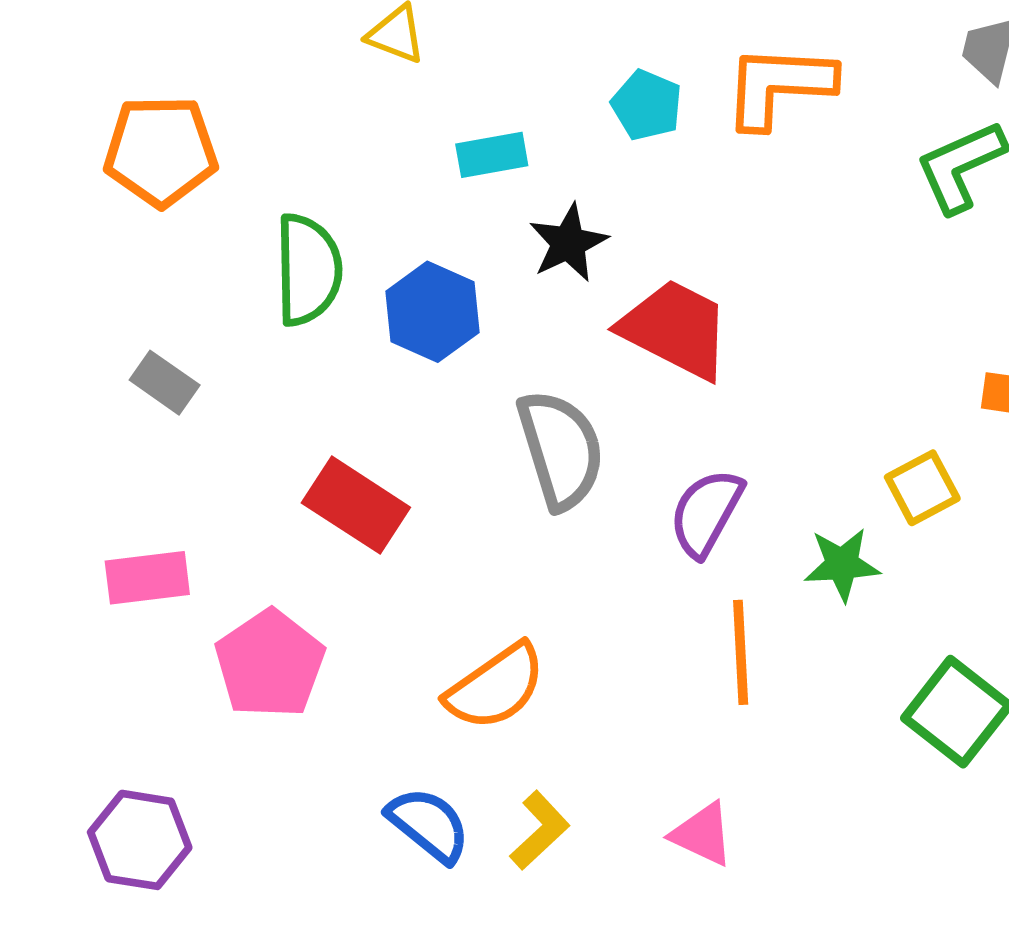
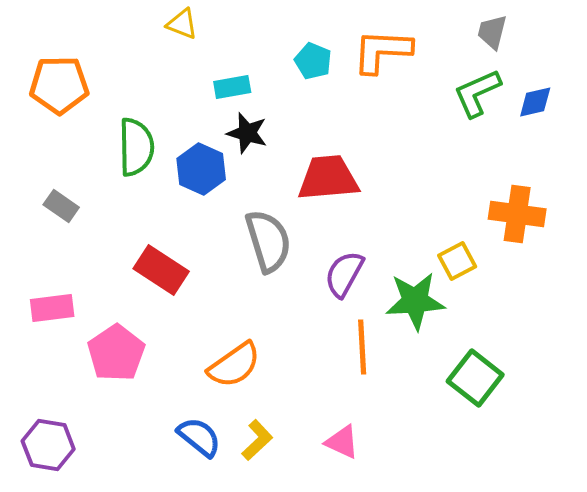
black star: (568, 243) -> (247, 133), moved, turned -30
red trapezoid: (675, 329) -> (328, 178), turned -32
green star: (842, 564) -> (415, 301), size x1.5

